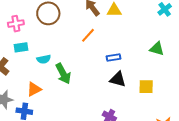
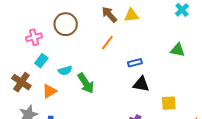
cyan rectangle: (21, 47) -> (41, 61), turned -40
yellow square: (146, 87) -> (169, 103), moved
orange triangle: (34, 89) -> (49, 91), moved

